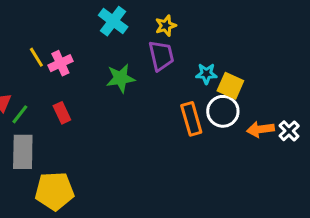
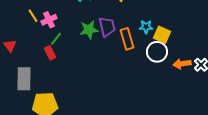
purple trapezoid: (161, 56) -> (107, 27), moved
green line: (20, 114) -> (56, 39), moved
orange rectangle: (191, 119) -> (127, 39), moved

